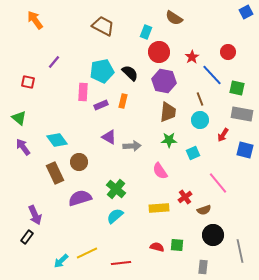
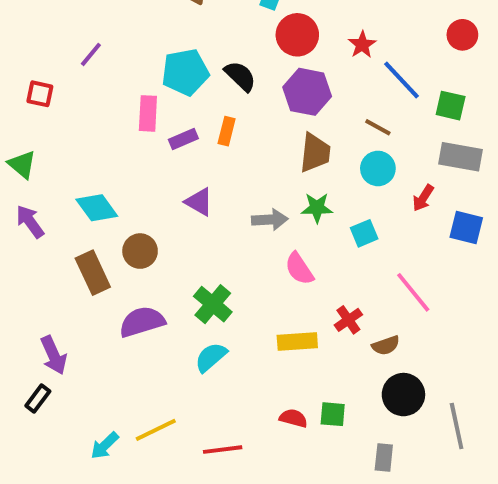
red circle: (228, 52) -> (462, 35), moved
brown line: (200, 99) -> (378, 127), turned -40
gray arrow: (132, 146) -> (270, 220), moved

